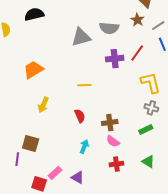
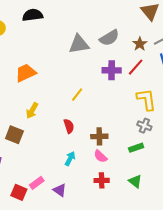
brown star: (137, 20) -> (140, 44), moved
gray semicircle: (109, 28) -> (109, 38), turned -42
yellow line: (84, 85) -> (77, 95), turned -56
brown square: (31, 143) -> (14, 135), moved

